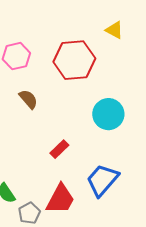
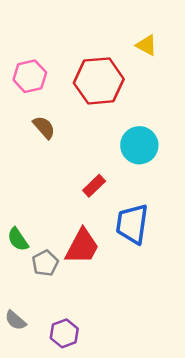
red rectangle: (59, 149) -> (94, 186), moved
blue trapezoid: (102, 180) -> (132, 224), turned -33

